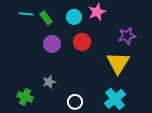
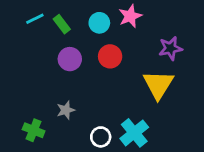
cyan line: (26, 14) -> (35, 19), turned -32
cyan cross: (115, 99) -> (134, 133), moved

